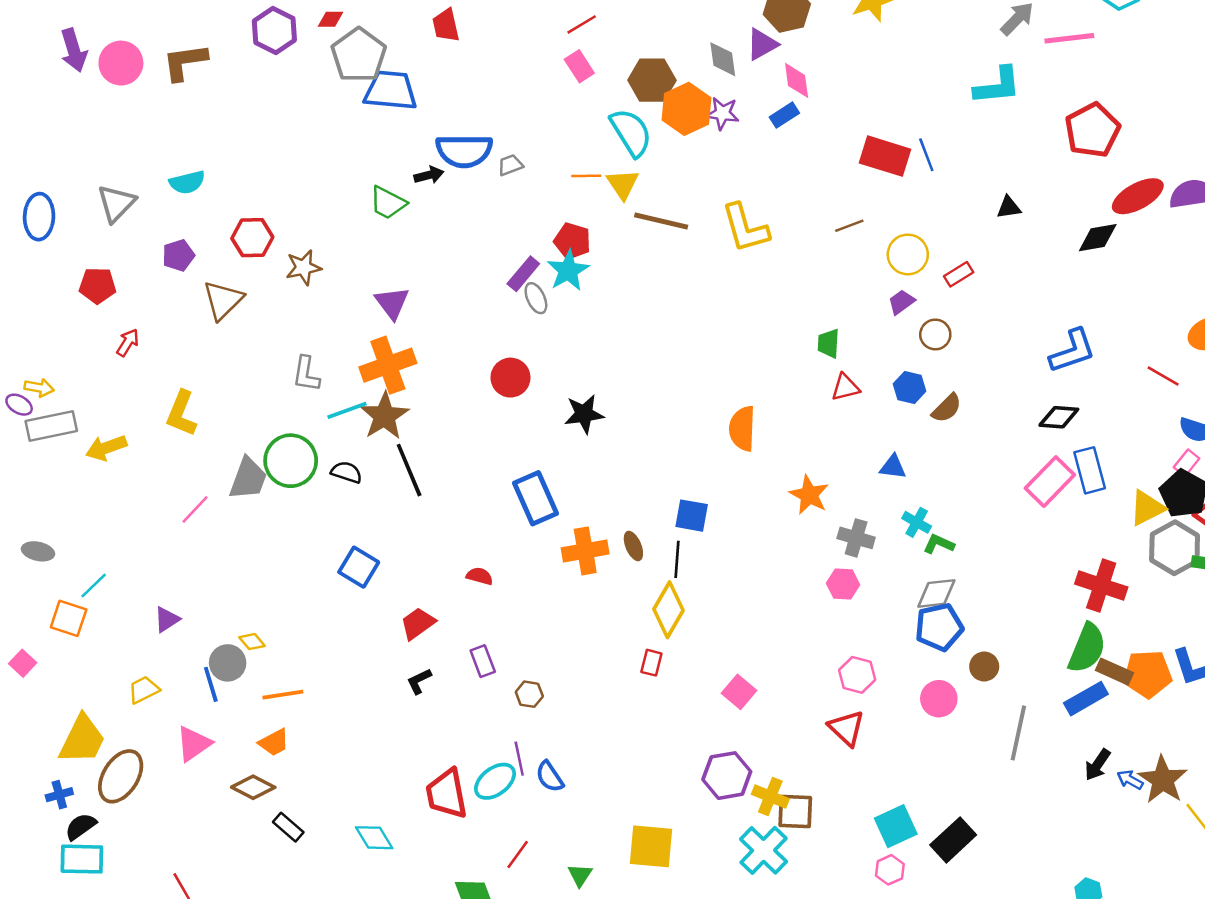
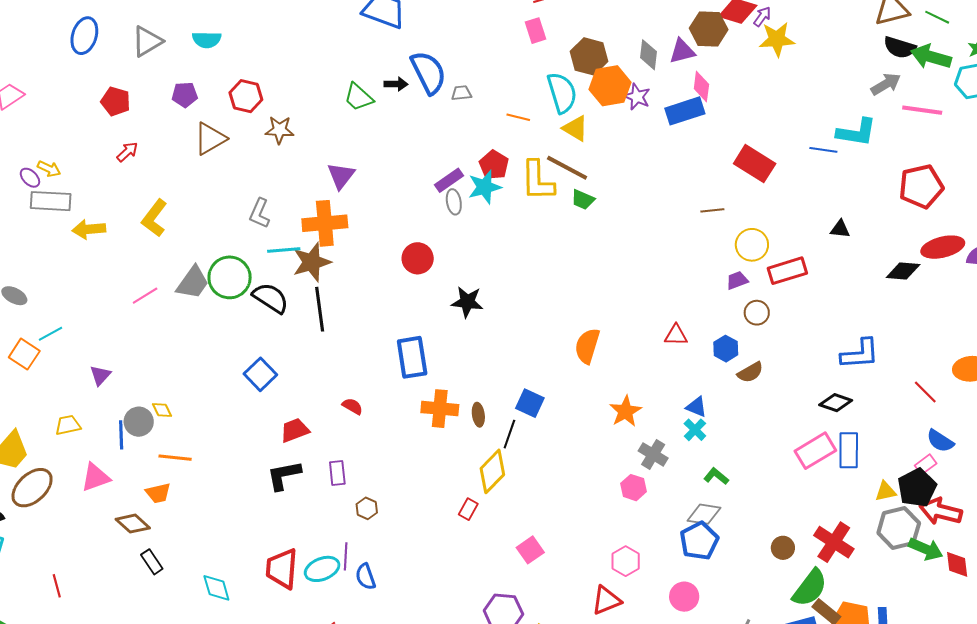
blue rectangle: (784, 115) -> (685, 111), size x1.6
blue semicircle: (464, 151) -> (428, 72), turned -132
blue line: (926, 155) -> (823, 150), moved, turned -76
yellow triangle: (623, 184) -> (575, 128), moved, turned -40
yellow L-shape: (745, 228) -> (538, 181), moved
red rectangle: (959, 274) -> (787, 271), size x1.6
green trapezoid: (828, 343) -> (583, 200), moved, turned -85
black semicircle: (347, 472) -> (271, 298), size x1.5
yellow triangle: (1147, 508) -> (885, 491), size x0.7
cyan cross: (917, 522) -> (695, 430), moved
purple triangle: (167, 619) -> (100, 375), turned -30
blue pentagon: (939, 627) -> (699, 541), turned -30
brown circle: (984, 667) -> (783, 548), moved
black L-shape: (419, 681) -> (284, 475), size x1.6
red triangle: (847, 728) -> (606, 600), turned 40

